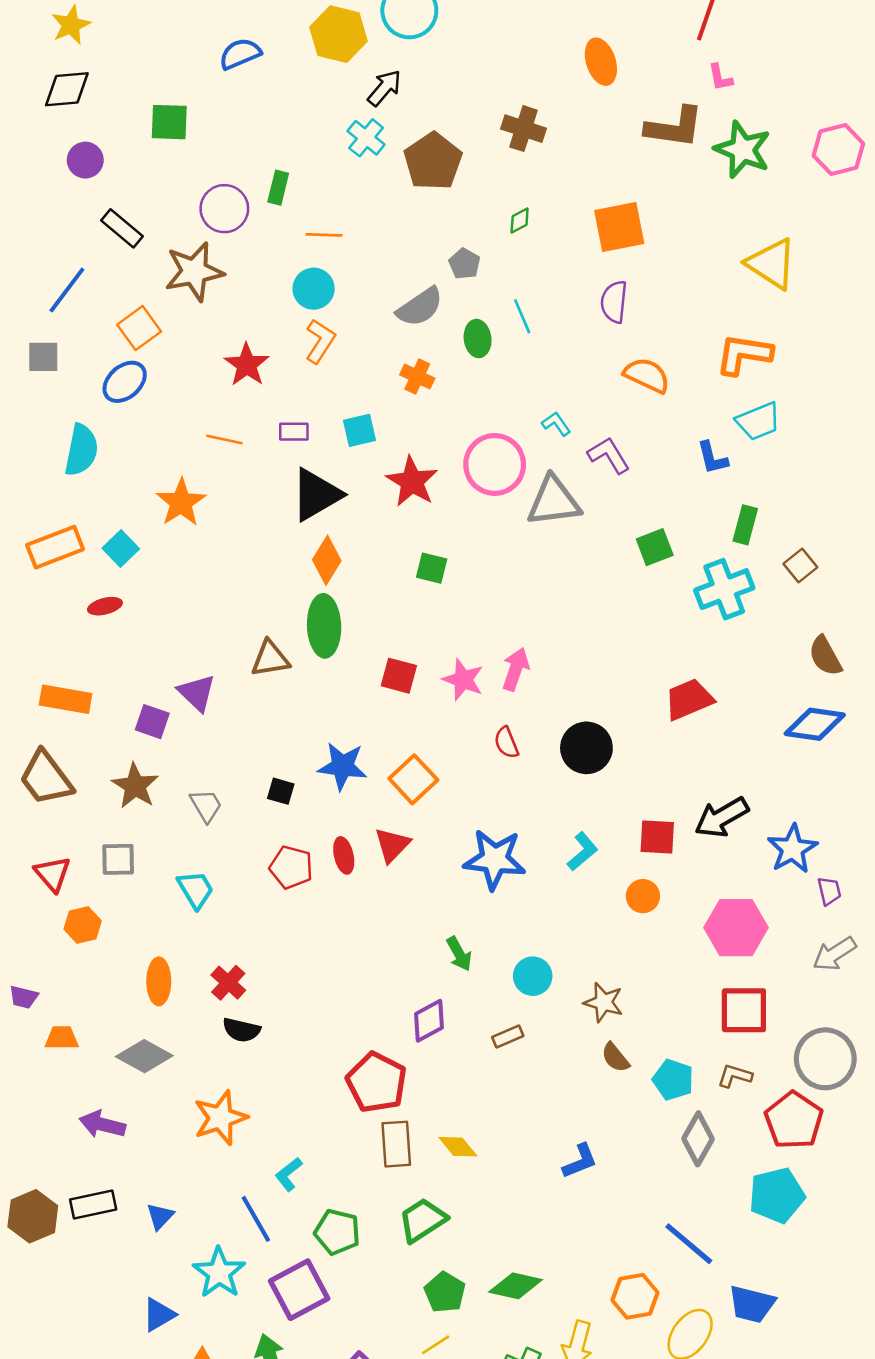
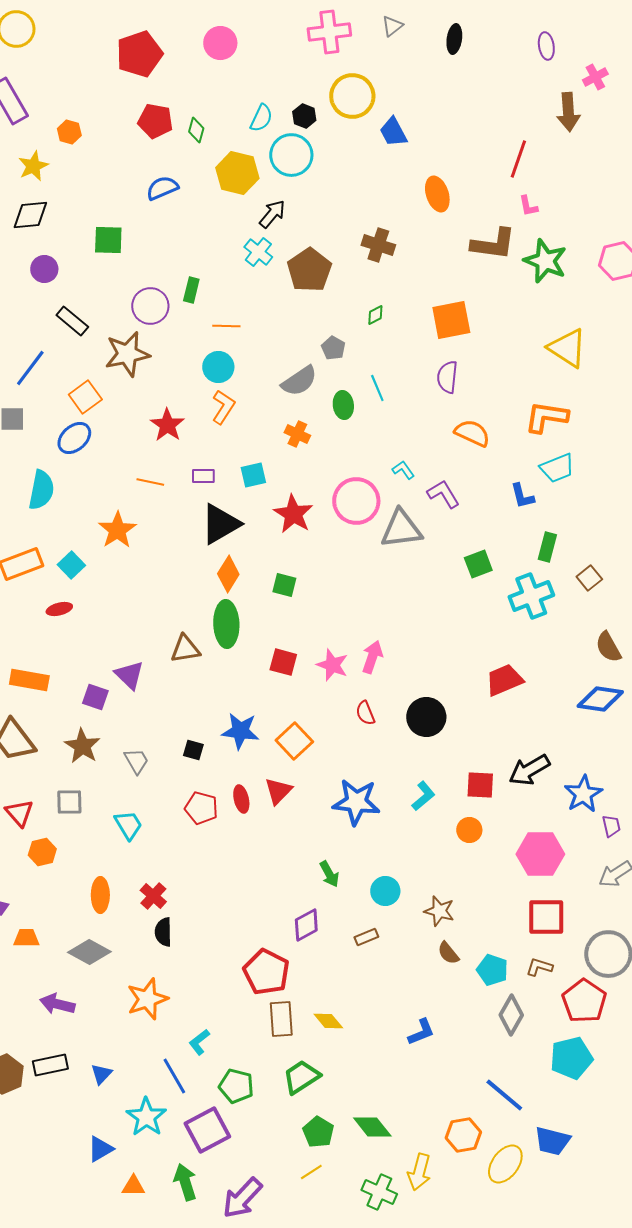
green square: (432, 568) -> (284, 585), moved
black semicircle: (241, 1030) -> (163, 932), turned 76
green diamond: (516, 1286) -> (372, 1127), turned 39

